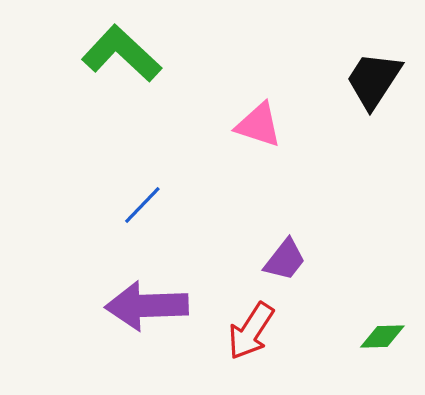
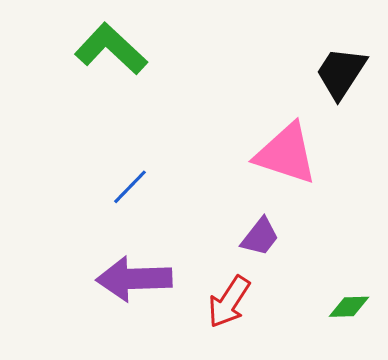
pink triangle: (259, 125) -> (286, 154), moved, size x1.5

